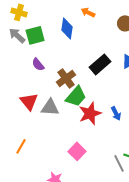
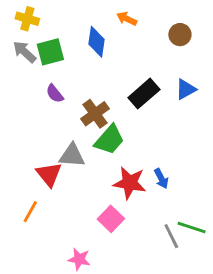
red triangle: (29, 101) -> (49, 174), moved
red star: (90, 113) -> (130, 183), moved, turned 30
blue arrow: (116, 113) -> (161, 179), moved

